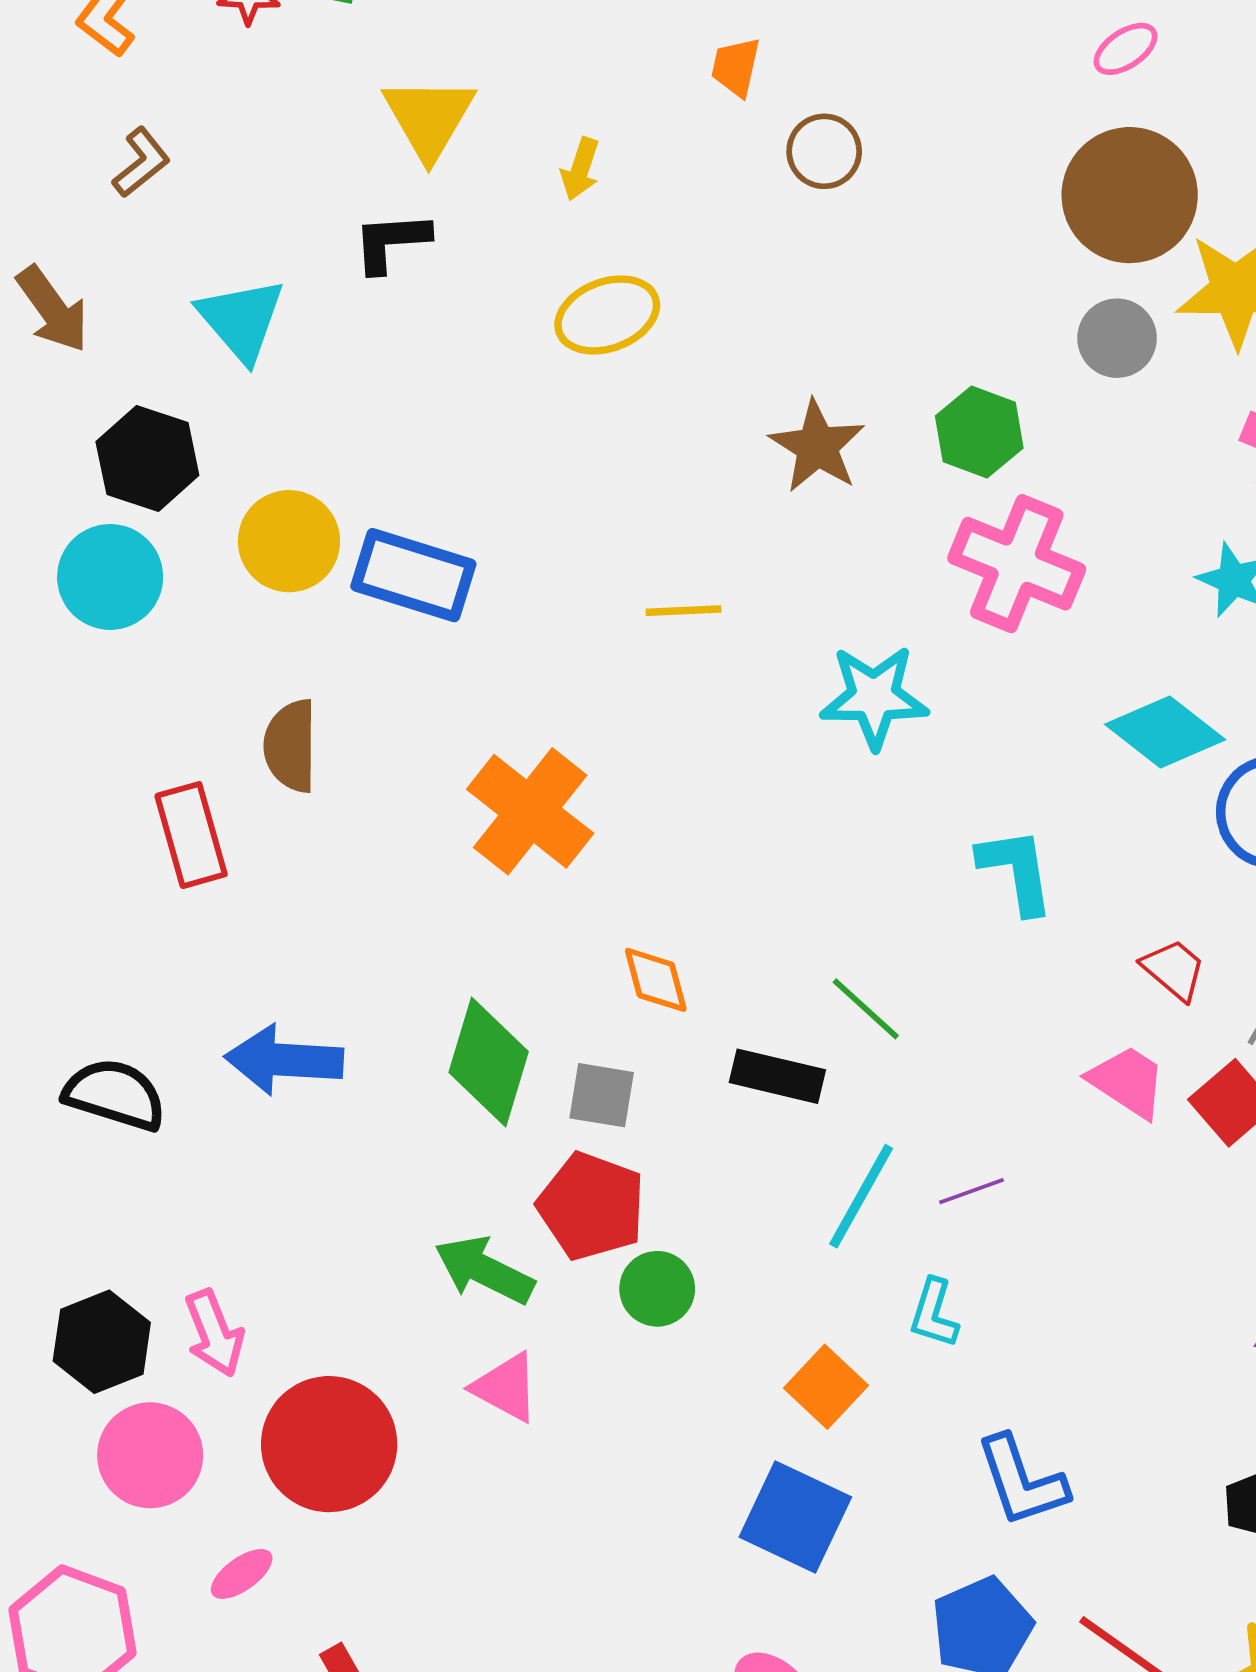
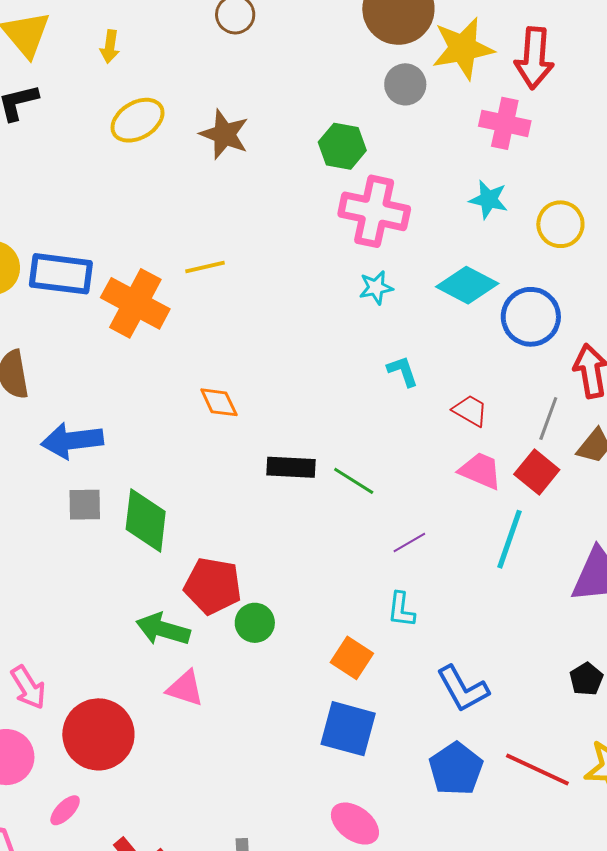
brown star: (817, 446) -> (224, 134), moved
cyan star: (874, 697) -> (376, 288), moved, size x0.6
orange cross: (530, 811) -> (135, 303), moved
cyan L-shape: (1016, 871) -> (403, 371), size x0.7
red trapezoid: (1174, 970) -> (470, 411), moved
orange diamond: (656, 980) -> (219, 402), moved
green line: (866, 1009) -> (354, 481), moved
blue arrow: (284, 1060) -> (72, 441), moved
black rectangle: (777, 1076) -> (291, 467), moved
gray square: (602, 1095) -> (85, 505), moved
cyan line: (861, 1196) -> (510, 539), moved

